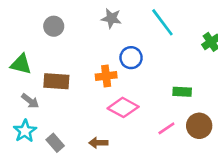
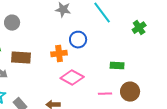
gray circle: (54, 26) -> (12, 23), moved
pink line: (166, 128) -> (105, 94), turned 32

